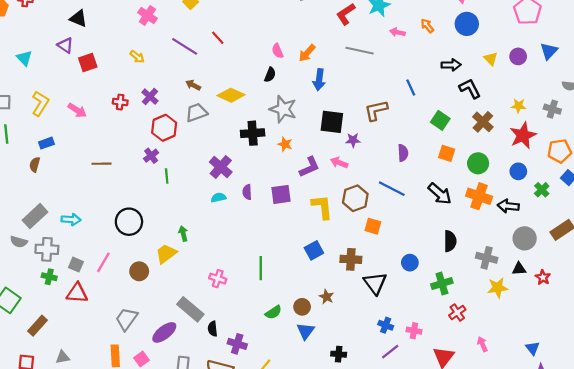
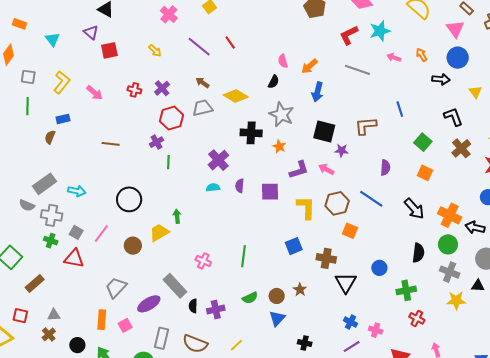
black arrow: (451, 65) -> (441, 79), moved
green circle: (478, 163) -> (448, 244), moved
red cross: (457, 313) -> (417, 318), turned -35
purple cross: (237, 344) -> (216, 310), moved, turned -36

